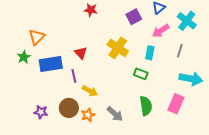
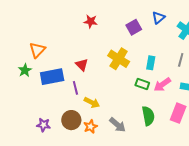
pink arrow: (161, 31) -> (162, 85), moved

